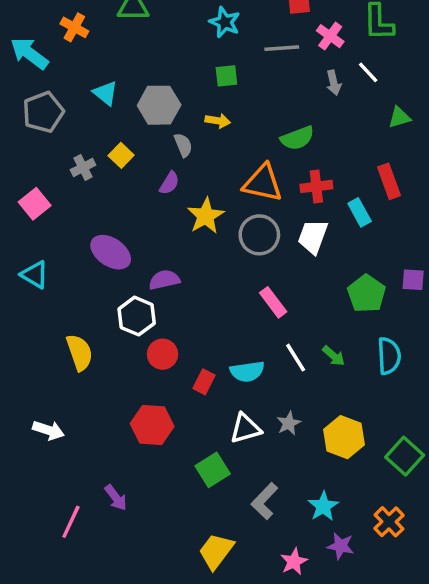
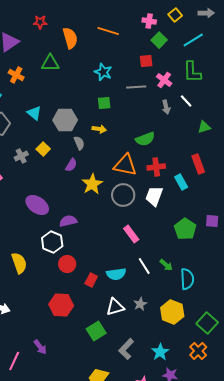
cyan semicircle: (389, 356) -> (187, 279), moved
orange cross: (389, 522) -> (198, 351), moved

